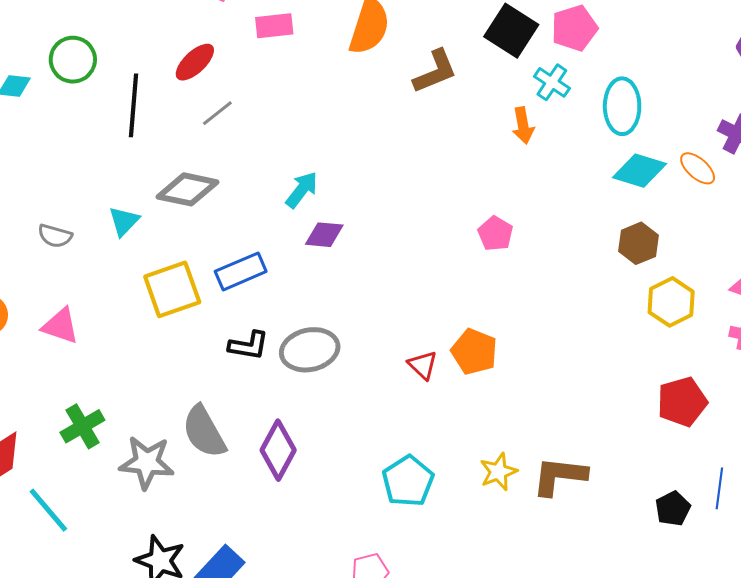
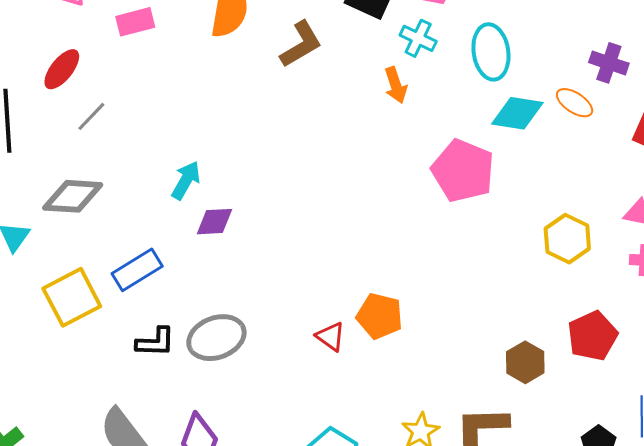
pink pentagon: (495, 234) -> (463, 171), moved, size x1.8
brown hexagon: (639, 243) -> (525, 362), moved

